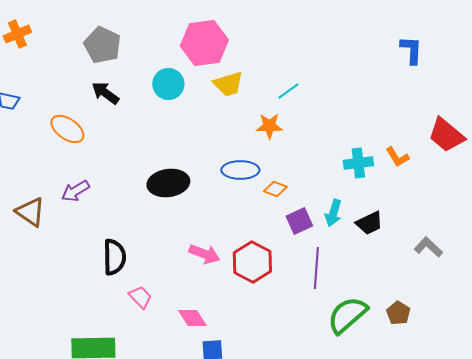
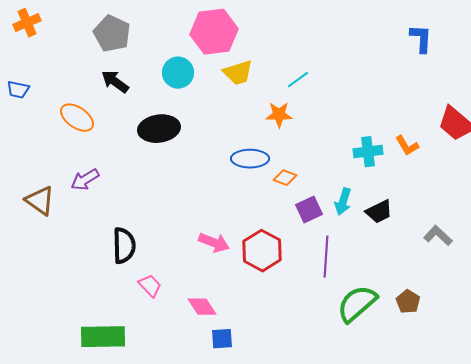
black ellipse: (168, 183) -> (159, 129), moved

